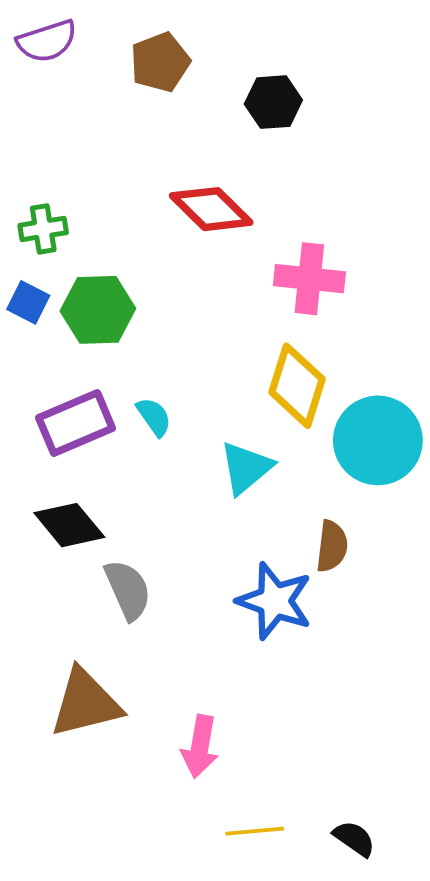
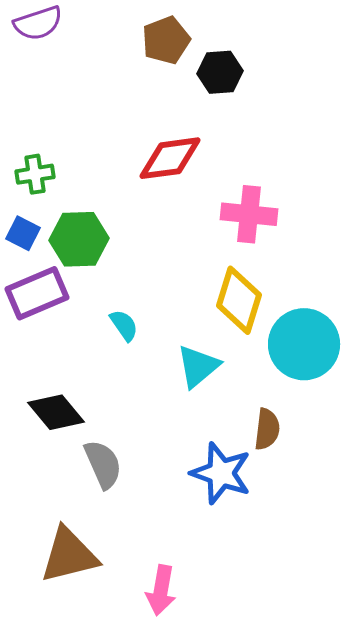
brown pentagon: (160, 62) -> (166, 40), moved
red diamond: (211, 209) -> (170, 158), turned -52
purple rectangle: (76, 423) -> (37, 293), moved

